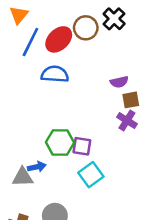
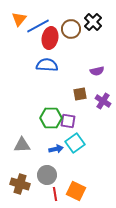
red ellipse: (59, 39) -> (50, 38), turned -35
blue line: (30, 42) -> (38, 26), moved, turned 35
brown square: (131, 100) -> (80, 94), moved
blue arrow: (37, 167) -> (56, 149), moved

